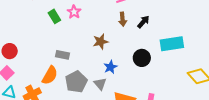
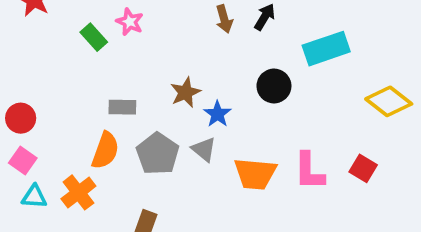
brown star: (101, 42) -> (185, 92), moved

